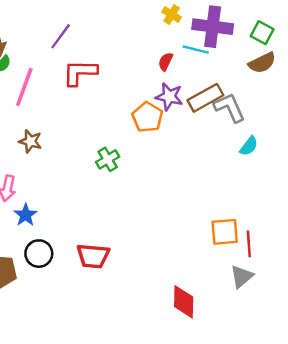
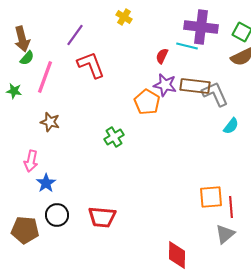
yellow cross: (172, 15) -> (124, 17), moved
red L-shape: (80, 72) -> (91, 65), turned 68
brown rectangle: (205, 98) -> (195, 86), turned 36

